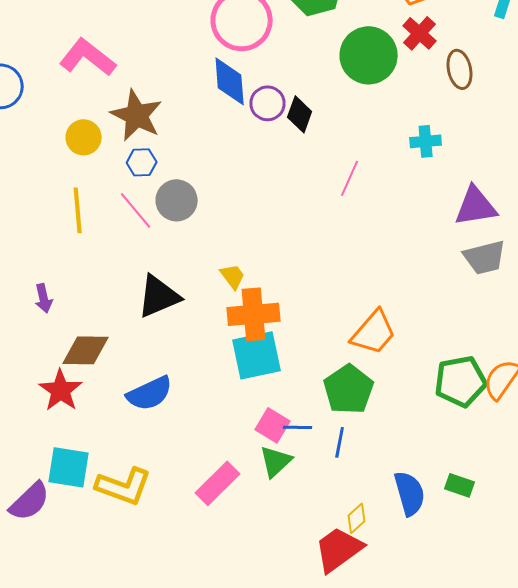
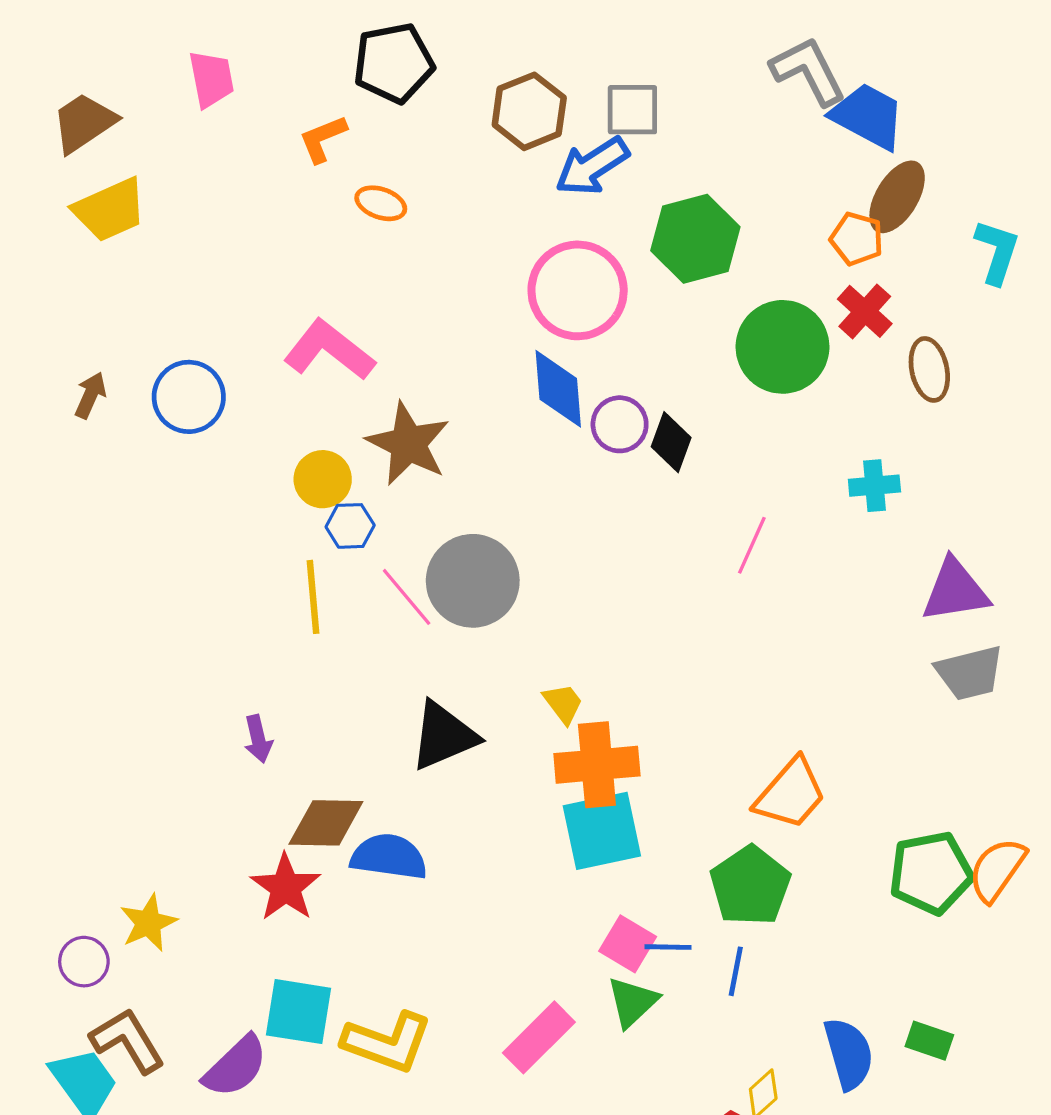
blue hexagon: (142, 162) -> (350, 526), moved
gray circle: (177, 200) -> (473, 581), size x1.4
blue semicircle: (150, 393) -> (389, 857), moved, turned -147

